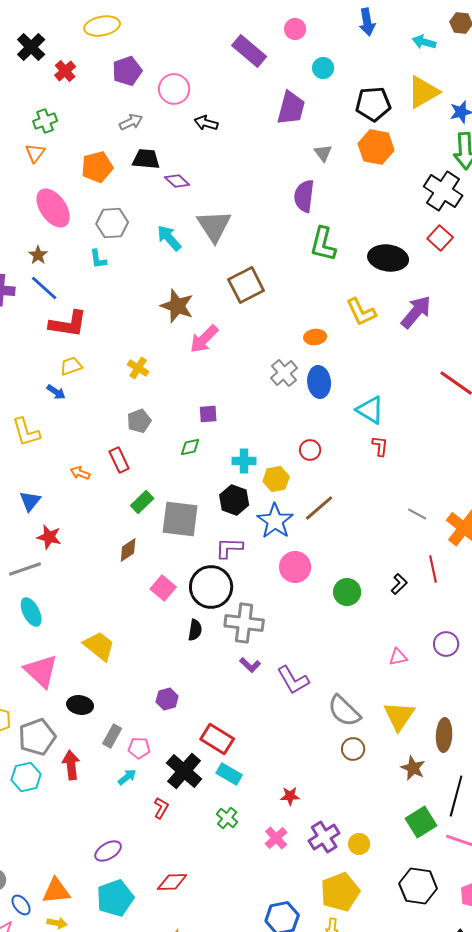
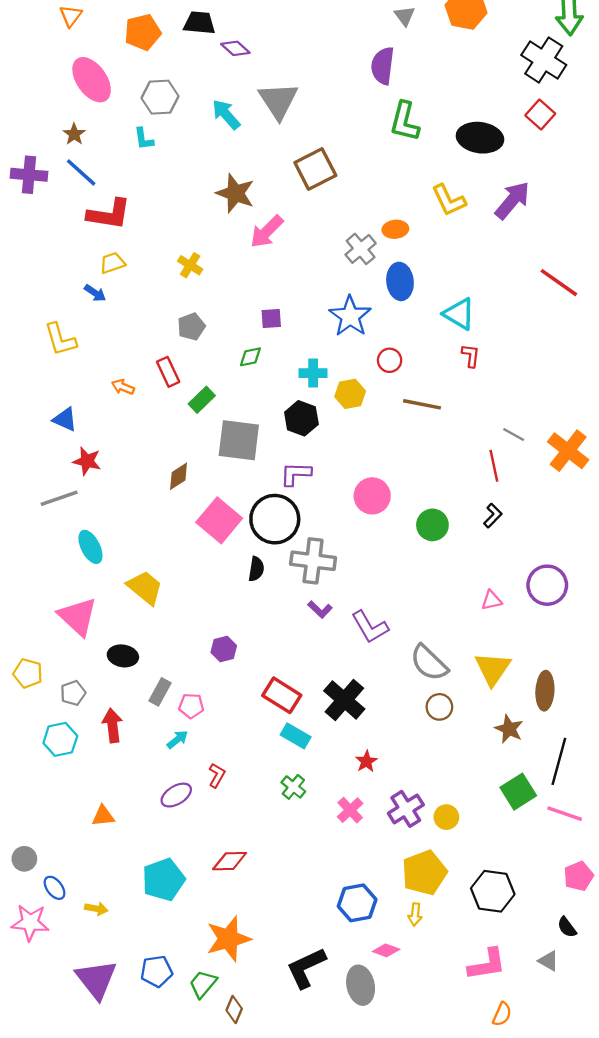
gray cross: (284, 373) -> (361, 249), moved
blue triangle: (30, 501) -> (65, 419), turned -45
green rectangle: (142, 502) -> (202, 400), moved
brown line: (319, 508) -> (422, 404), moved, turned 52
blue star: (275, 521) -> (350, 316), moved
red line: (433, 569) -> (494, 466), moved
pink square: (163, 588) -> (219, 520), size x1.5
cyan ellipse: (31, 612) -> (90, 547), moved
purple circle: (446, 644) -> (547, 585), size x1.4
gray pentagon: (37, 737) -> (73, 693), size x0.6
black cross: (184, 771) -> (344, 700), moved
red star: (290, 796) -> (366, 761), turned -30
purple ellipse: (108, 851) -> (176, 795), moved
black hexagon: (418, 886) -> (493, 891), moved
orange triangle: (56, 891) -> (103, 816), moved, size x0.7

